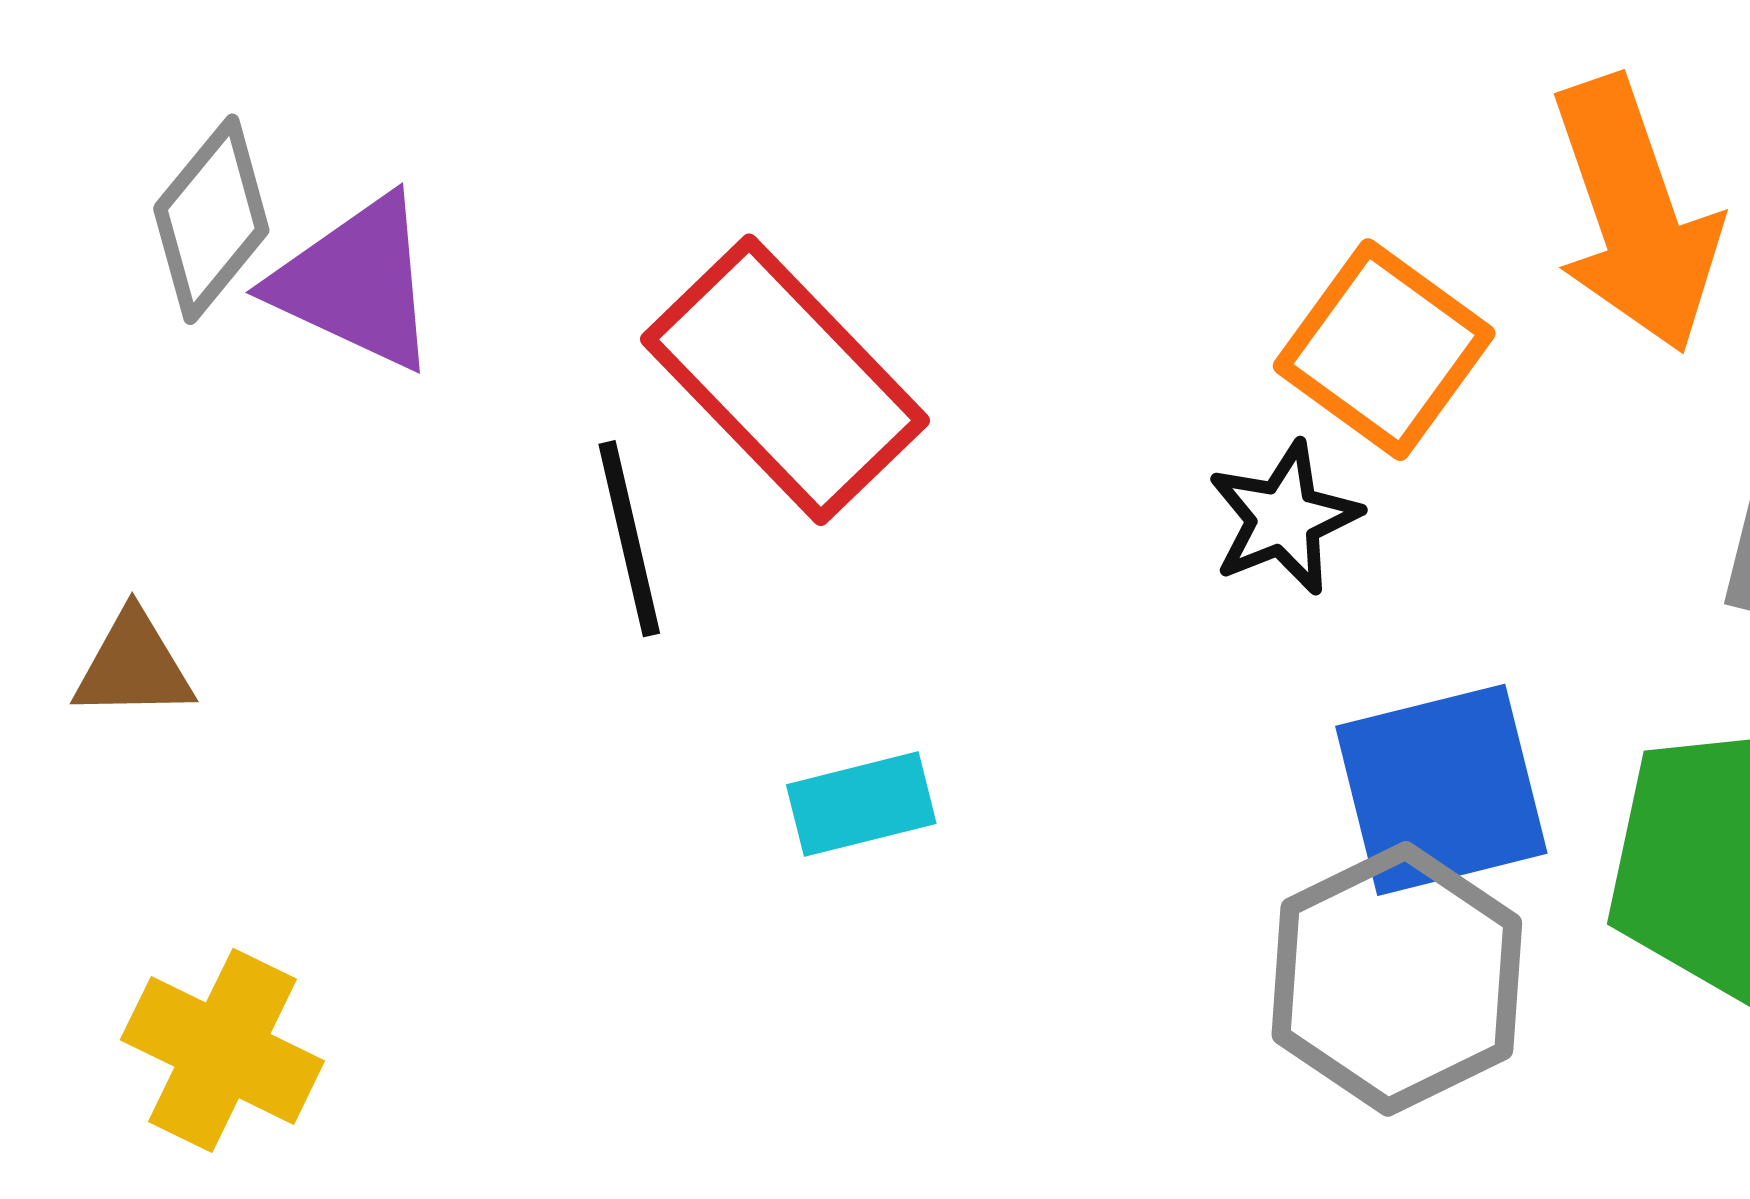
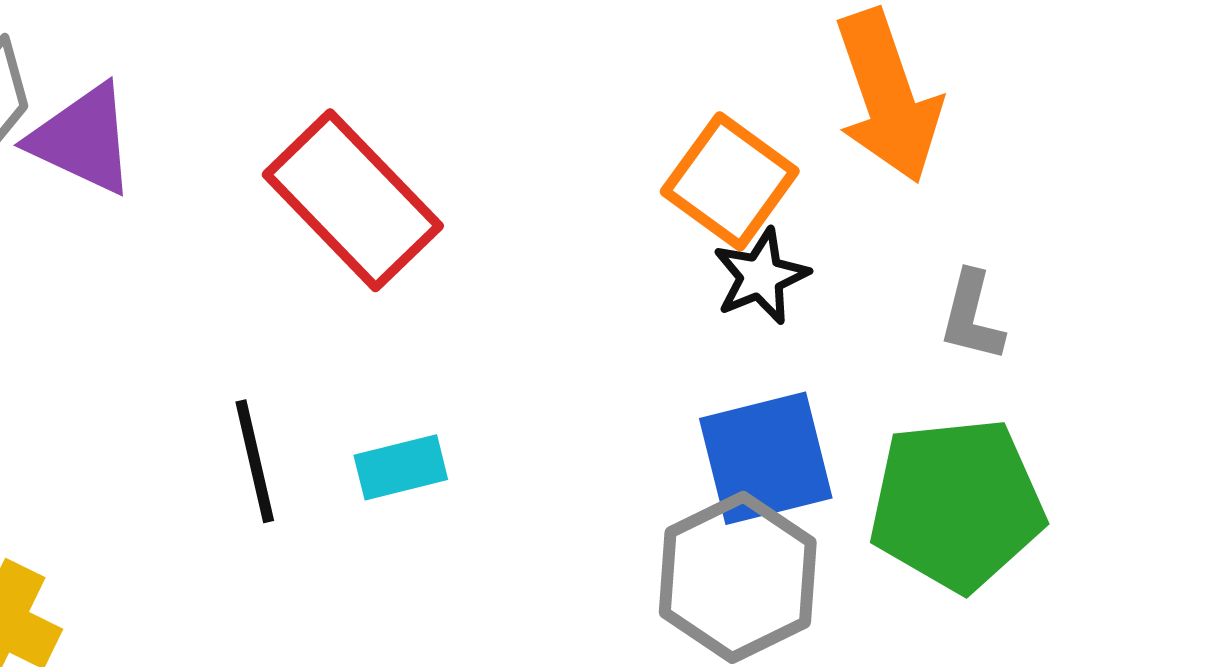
black star: (1284, 518) -> (761, 276), moved
black line: (629, 539) -> (255, 461), moved

